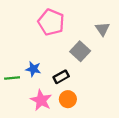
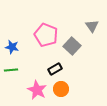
pink pentagon: (51, 22) -> (46, 35), moved
blue star: (33, 69) -> (12, 47), moved

